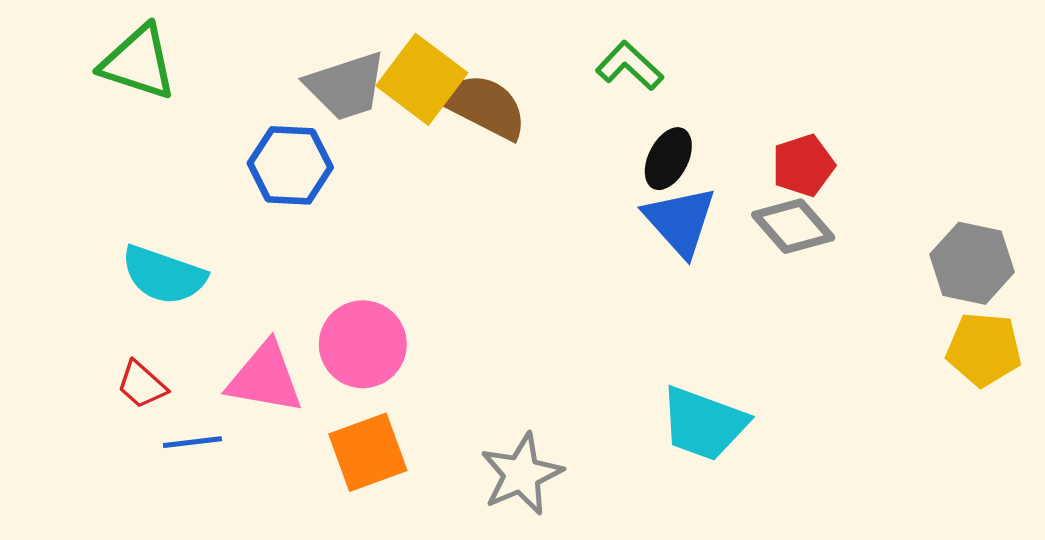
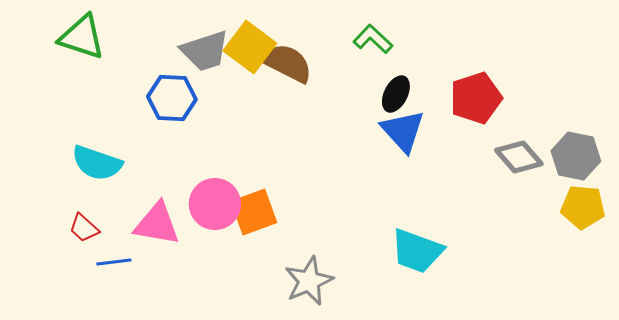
red pentagon: (803, 165) -> (476, 98), size x1.4
gray diamond: (793, 226) -> (519, 157), moved
orange square: (368, 452) -> (254, 212), moved

